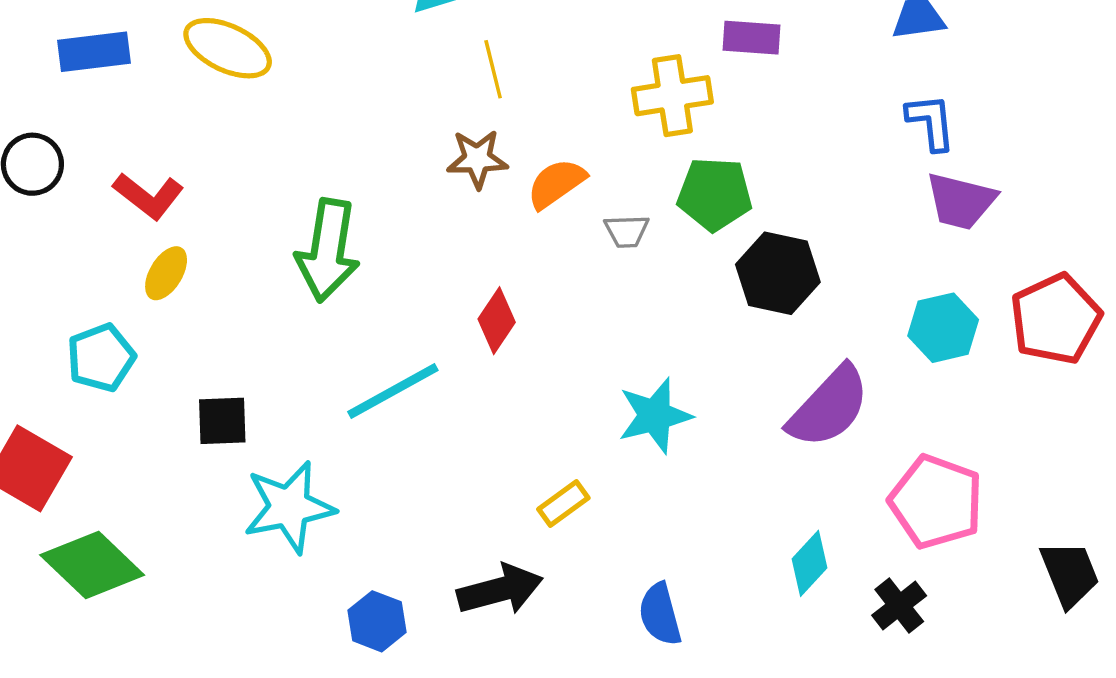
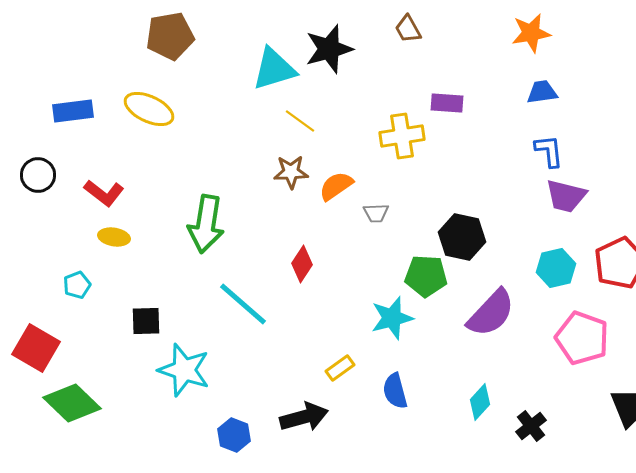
yellow line: (493, 69) -> (300, 121), turned -40
green pentagon: (715, 194) -> (426, 276), moved
yellow ellipse: (166, 273) -> (114, 237), turned 68
cyan pentagon: (101, 358) -> (77, 285), size x0.7
cyan line: (393, 391) -> (243, 304), turned 70
pink pentagon: (936, 502) -> (582, 338), moved
cyan star: (289, 507) -> (184, 370), turned 30
blue semicircle: (660, 614) -> (395, 391), moved

